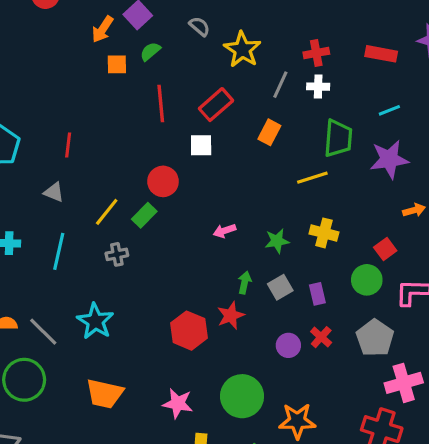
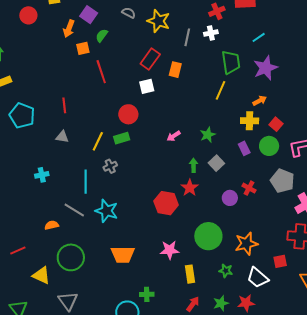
red cross: (316, 53) -> (217, 11), moved
red line: (161, 104) -> (101, 72), moved
orange rectangle: (269, 132) -> (175, 70), moved
yellow line: (312, 178) -> (220, 90), turned -36
orange arrow: (414, 210) -> (260, 101), moved
green rectangle: (144, 215) -> (122, 138), turned 42
yellow cross: (324, 233) -> (250, 121), moved
cyan line: (59, 251) -> (86, 182), moved
purple rectangle: (317, 294) -> (244, 148), moved
gray line: (43, 332) -> (74, 210), moved

